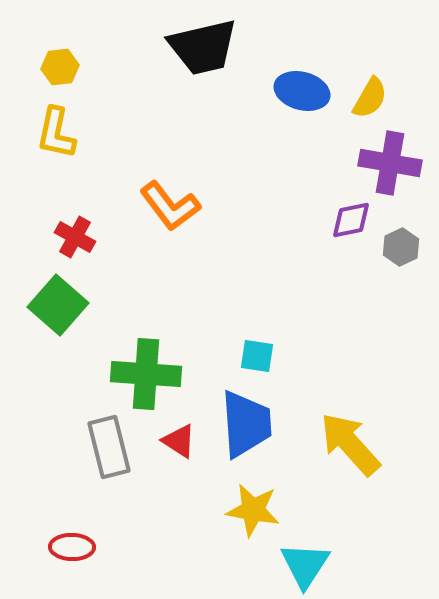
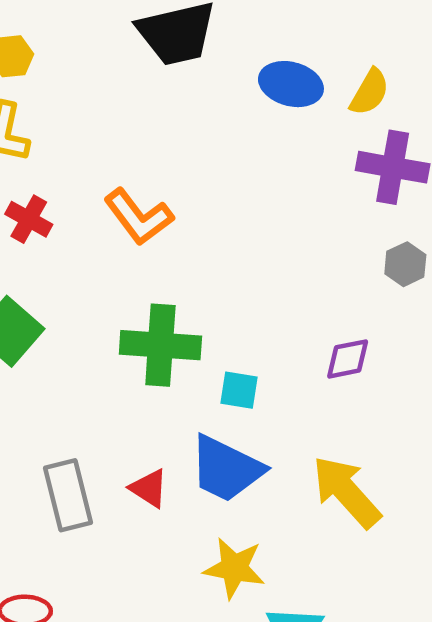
purple diamond: (351, 220) -> (348, 359), moved
red cross: (75, 237) -> (29, 219), moved
green cross: (146, 374) -> (160, 345), moved
blue trapezoid: (246, 424) -> (226, 469), turned 120

